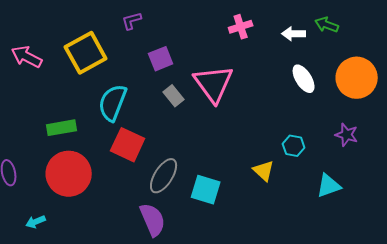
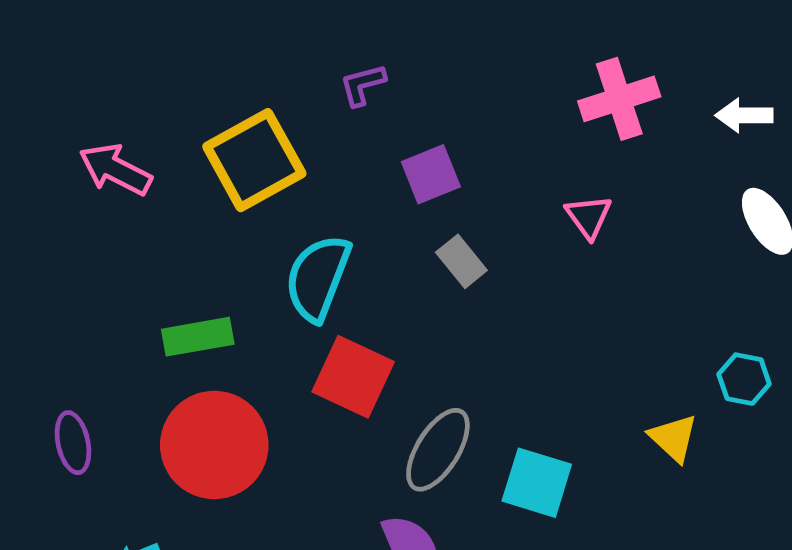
pink cross: (241, 27) -> (619, 99), size x1.4
pink triangle: (214, 84) -> (589, 217), moved, size x0.5

